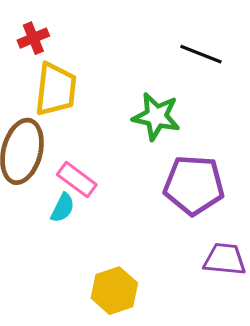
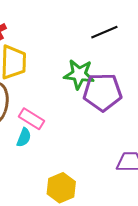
black line: (201, 54) -> (104, 32), turned -40
purple pentagon: (194, 185) -> (102, 92), moved

